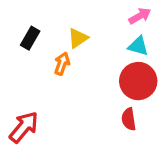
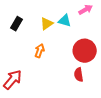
cyan triangle: (138, 46) -> (65, 21), moved
orange arrow: (62, 64) -> (40, 51), moved

